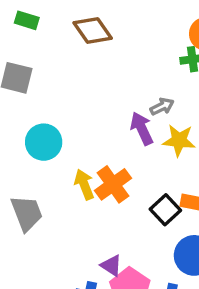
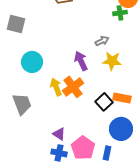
purple arrow: (142, 129) -> (81, 61), moved
purple triangle: (111, 266) -> (59, 134), moved

